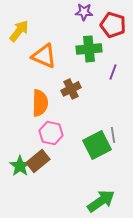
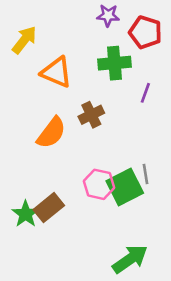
orange semicircle: (40, 103) -> (51, 133), turned 36
pink hexagon: (51, 133) -> (99, 184), moved

